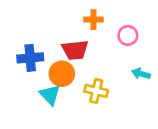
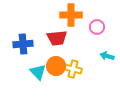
orange cross: (94, 20) -> (71, 15), size x1.5
orange circle: (62, 74) -> (56, 66), moved

